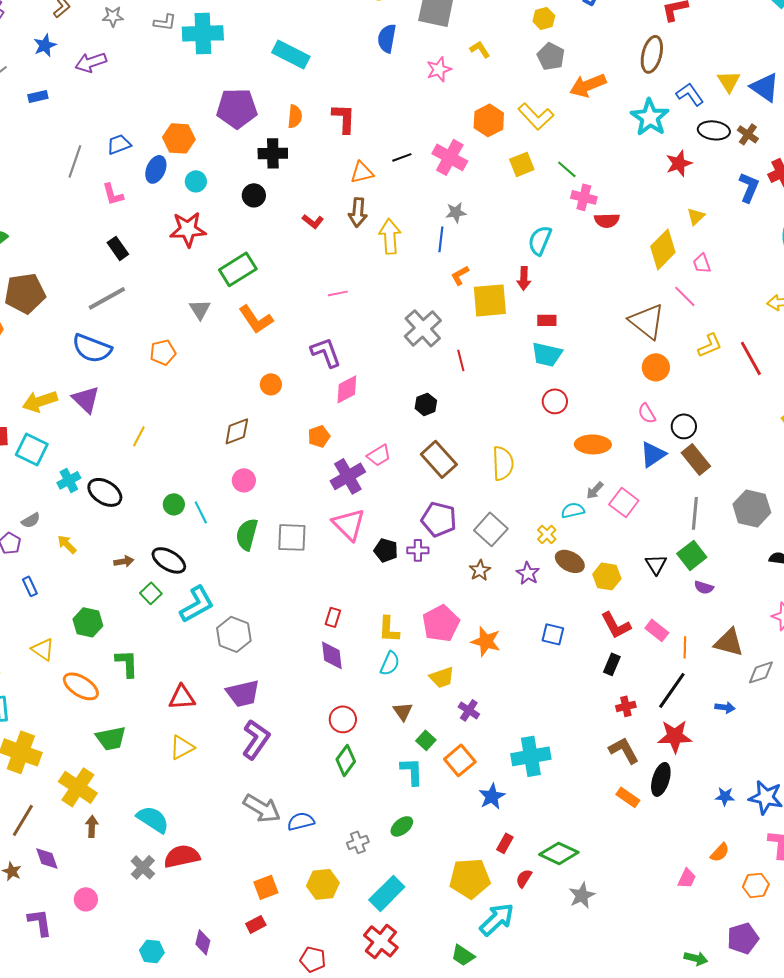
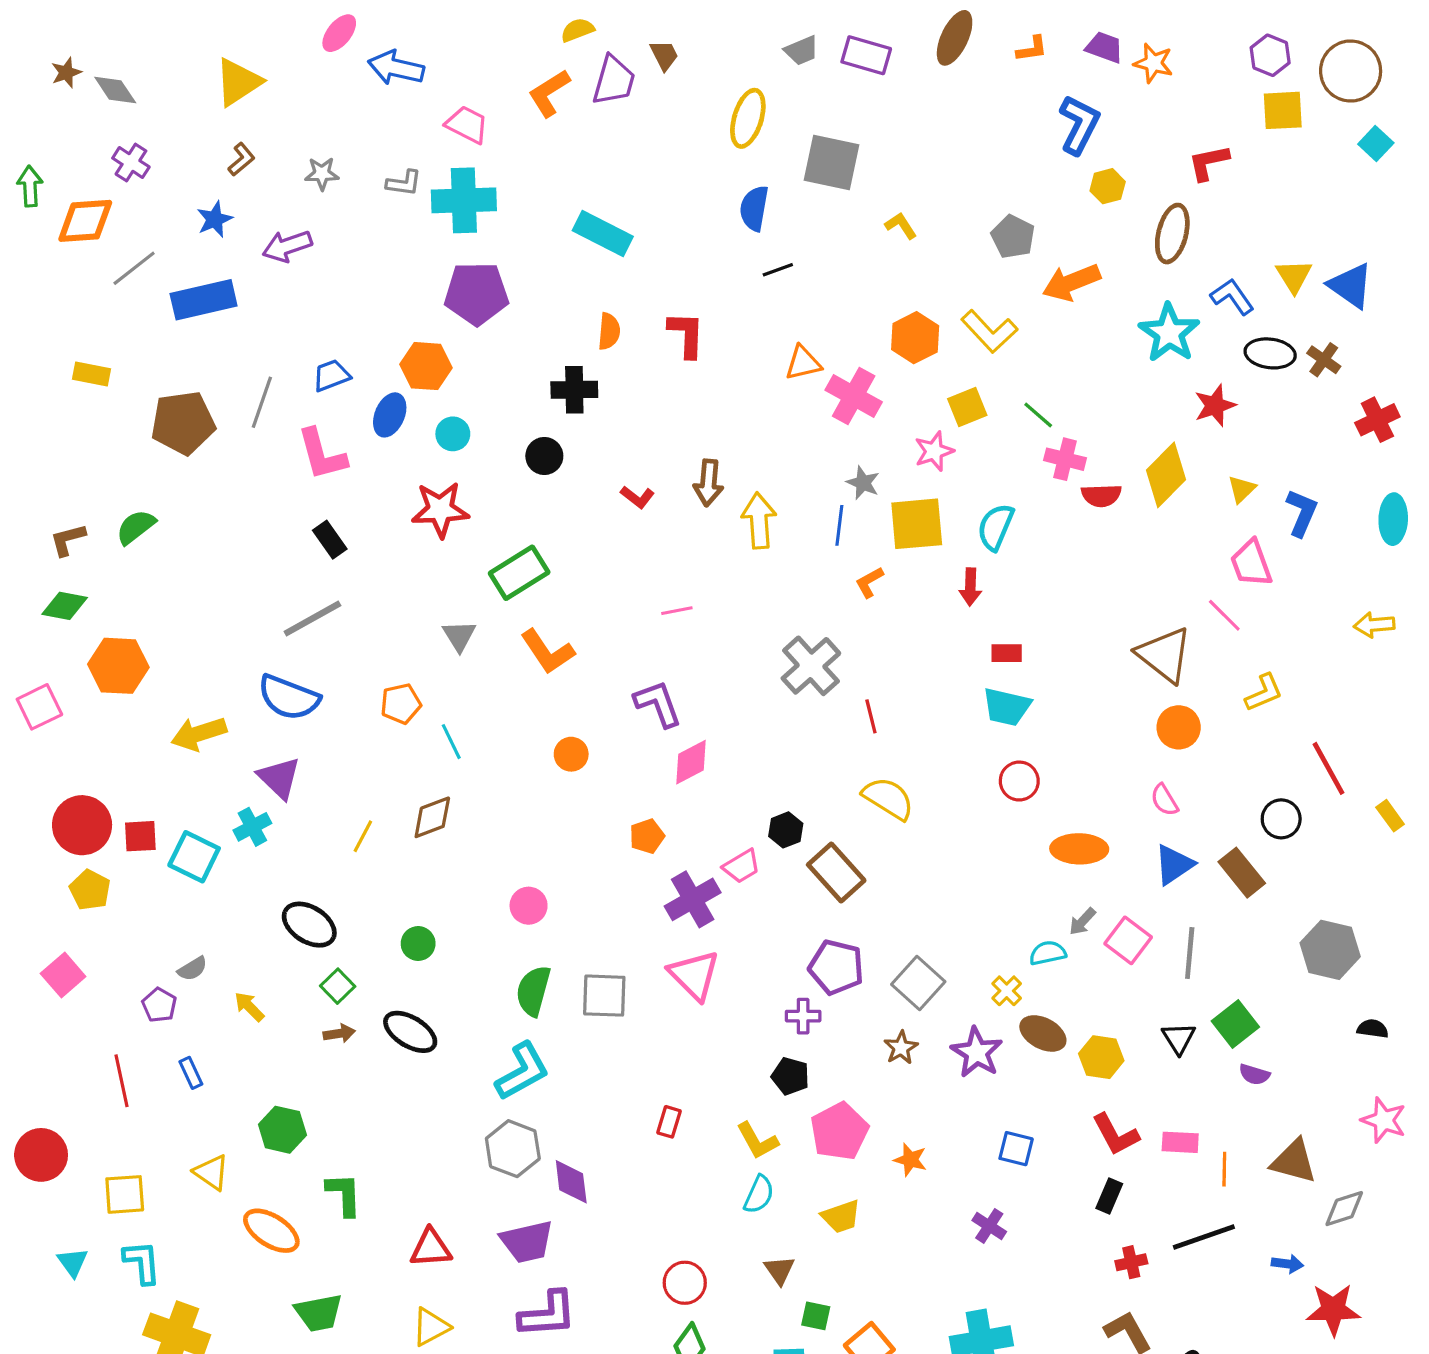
yellow hexagon: (544, 18) -> (1108, 186), moved
pink star: (439, 69) -> (934, 451), moved
blue rectangle: (38, 96) -> (204, 300), size x2.0
purple pentagon: (237, 108) -> (476, 293), moved
black line: (402, 157) -> (778, 270), moved
orange triangle: (362, 172) -> (803, 363), moved
blue L-shape: (749, 187) -> (1302, 513), moved
pink L-shape: (113, 194) -> (322, 454), size x1.5
gray star: (456, 212) -> (863, 483), turned 30
yellow diamond: (663, 249) -> (1166, 475), moved
pink trapezoid: (702, 263) -> (1251, 563), size x1.5
brown pentagon: (25, 293) -> (183, 423), moved
yellow square: (490, 300) -> (917, 524), moved
red line: (751, 358) -> (1329, 768), moved
yellow arrow: (40, 401) -> (199, 734), moved
black hexagon: (426, 404) -> (786, 830), moved
black circle: (684, 426) -> (1281, 819), moved
brown diamond: (237, 431) -> (432, 817), moved
yellow semicircle: (503, 463) -> (888, 798), moved, turned -56
cyan cross: (69, 480) -> (252, 827), moved
cyan line: (201, 512) -> (451, 742), moved
gray line: (695, 513) -> (1190, 953), moved
black pentagon: (386, 550) -> (790, 1076), moved
purple star: (528, 573) -> (977, 1052), size x1.4
green square: (151, 593) -> (338, 986), moved
cyan L-shape: (197, 604) -> (522, 1071), moved
yellow L-shape: (389, 629) -> (757, 1141), turned -32
pink rectangle: (657, 630) -> (1180, 1142), turned -35
orange star: (486, 641) -> (910, 1160), size x0.7
purple diamond: (332, 655) -> (571, 1182), moved
black line: (672, 690) -> (1204, 1237), turned 36
purple cross: (469, 710) -> (989, 1226), moved
red star: (675, 736) -> (1333, 1310), moved
purple L-shape: (256, 739) -> (547, 1314), turned 51
green square: (426, 740) -> (816, 1316), turned -30

